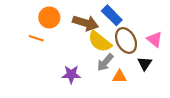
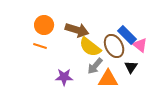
blue rectangle: (112, 15) -> (127, 35), moved
orange line: (36, 38) -> (40, 46), moved
orange triangle: (119, 77) -> (108, 79), size x1.5

